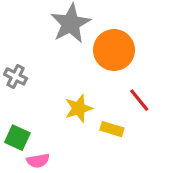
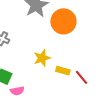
red line: (139, 100) -> (81, 77), moved

